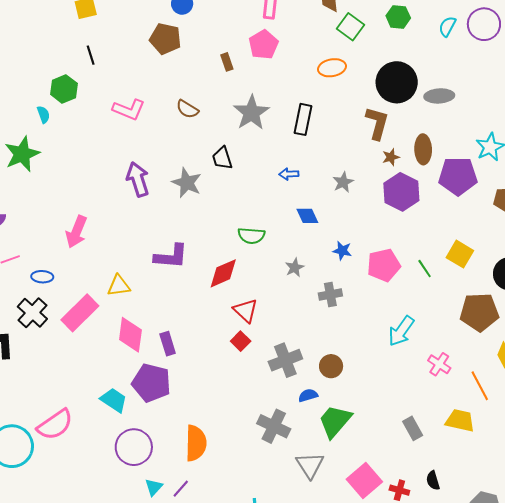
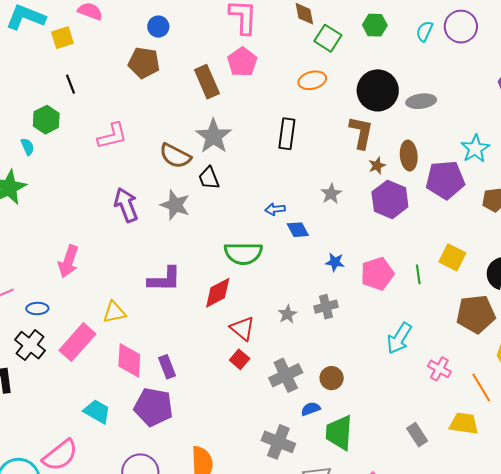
brown rectangle: (227, 62) -> (207, 82), size x1.8
brown semicircle: (187, 109) -> (175, 156), moved, size x1.4
pink L-shape: (129, 110) -> (112, 136), turned -32
gray star: (251, 113) -> (214, 136), moved
blue arrow: (289, 174) -> (275, 209), moved
green semicircle: (251, 236) -> (243, 253), size x1.4
gray star: (295, 268) -> (287, 314), moved
green line: (425, 269) -> (418, 274), turned 30
cyan trapezoid: (114, 400) -> (97, 411), moved
green trapezoid: (335, 421) -> (339, 433), turned -33

